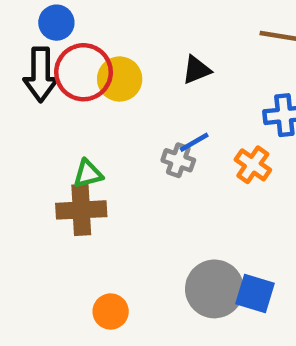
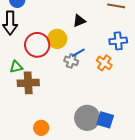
red circle: (84, 72) -> (37, 45), moved
yellow circle: (120, 79) -> (57, 39), moved
green triangle: (88, 174) -> (16, 67), moved

